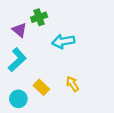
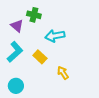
green cross: (39, 17) -> (34, 15), turned 32
yellow rectangle: (41, 87) -> (40, 57), moved

